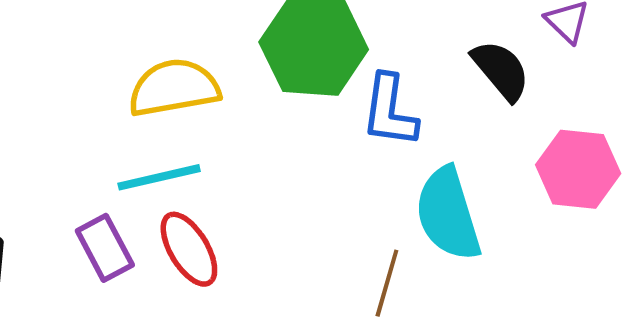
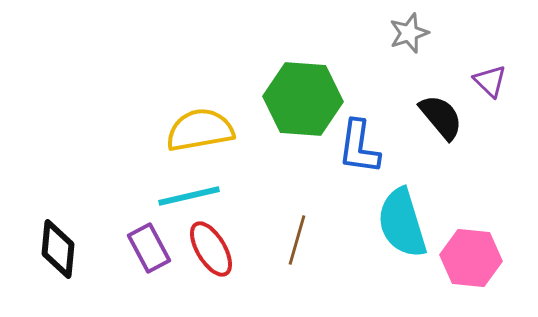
pink hexagon: (578, 169) -> (471, 258), moved
brown line: (387, 283) -> (297, 240), moved

